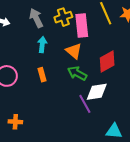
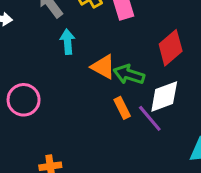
orange triangle: (74, 51) -> (103, 67), moved
orange rectangle: (42, 75) -> (122, 108), moved

